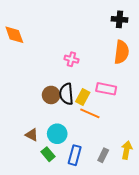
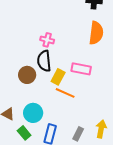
black semicircle: (66, 94) -> (44, 61), moved

